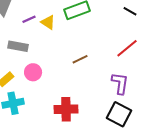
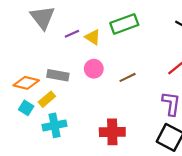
gray rectangle: (18, 46) -> (58, 75), moved
pink circle: (33, 72) -> (94, 69), moved

